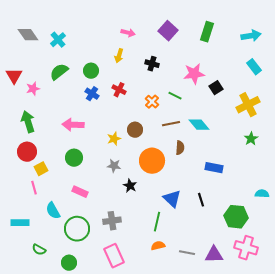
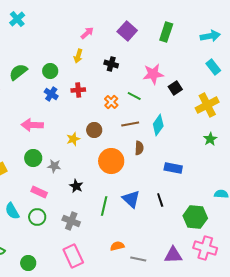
pink arrow: (128, 33) -> (87, 33), turned -56
cyan cross: (58, 40) -> (17, 19), moved
red cross: (119, 90) -> (78, 90), turned -32
cyan diamond: (199, 125) -> (158, 125), turned 75
gray star: (114, 166) -> (54, 166), moved
black star: (130, 186) -> (76, 186), moved
gray cross: (112, 221) -> (71, 221), turned 30
green line: (157, 222) -> (104, 206), moved
green circle: (77, 229) -> (37, 217), moved, size x0.7
gray line: (187, 253) -> (138, 259), moved

